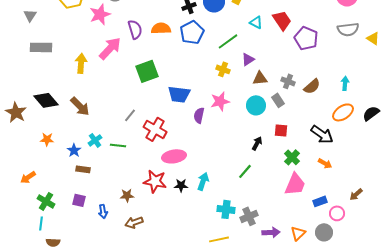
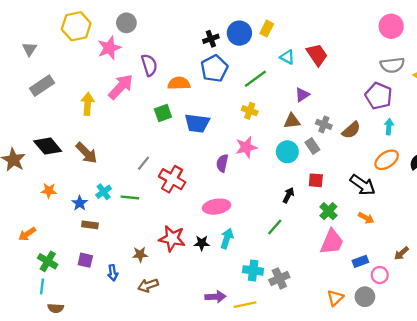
orange semicircle: (161, 28) -> (179, 83), moved
purple pentagon: (306, 38) -> (379, 96), moved
gray rectangle: (41, 47) -> (42, 86), turned -35
purple triangle: (248, 59) -> (302, 95), moved
green square: (147, 71) -> (163, 113), size x0.7
blue trapezoid: (179, 94) -> (197, 123), moved
pink ellipse: (174, 156) -> (217, 207), moved
purple arrow: (271, 232) -> (215, 297), moved

